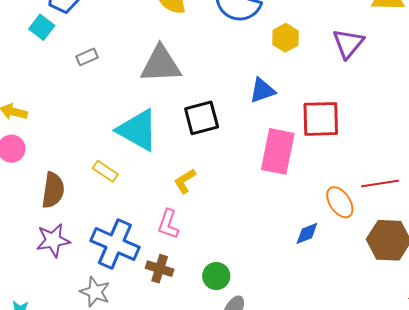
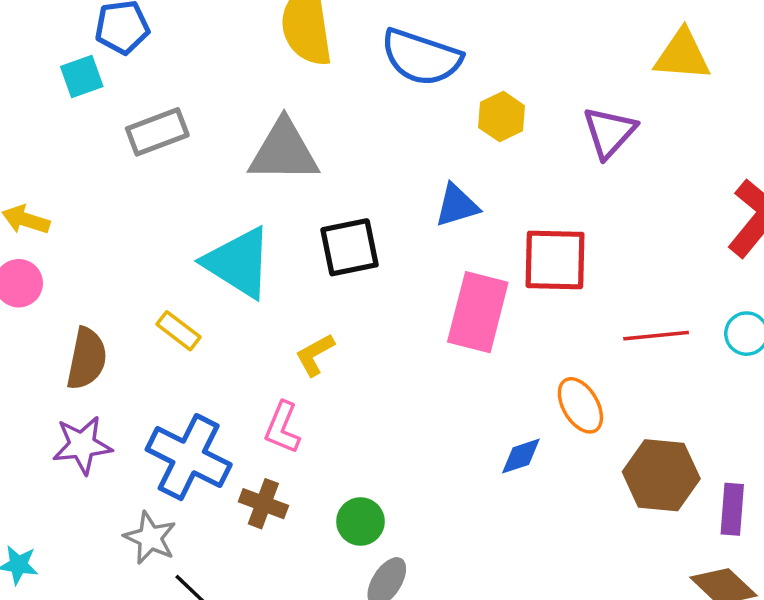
cyan square: (42, 27) -> (82, 76), turned 30
gray rectangle: (87, 57) -> (157, 132), size x1.6
red line: (380, 184) -> (656, 336), moved

